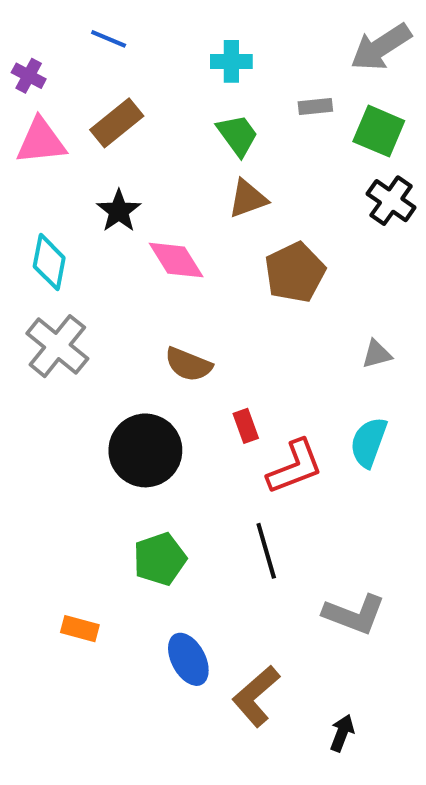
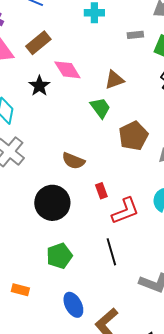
green trapezoid: (238, 135) -> (100, 108), moved
brown triangle: (248, 199) -> (114, 80), moved
pink diamond: (176, 260) -> (67, 70), moved
brown pentagon: (295, 272) -> (133, 136), moved

